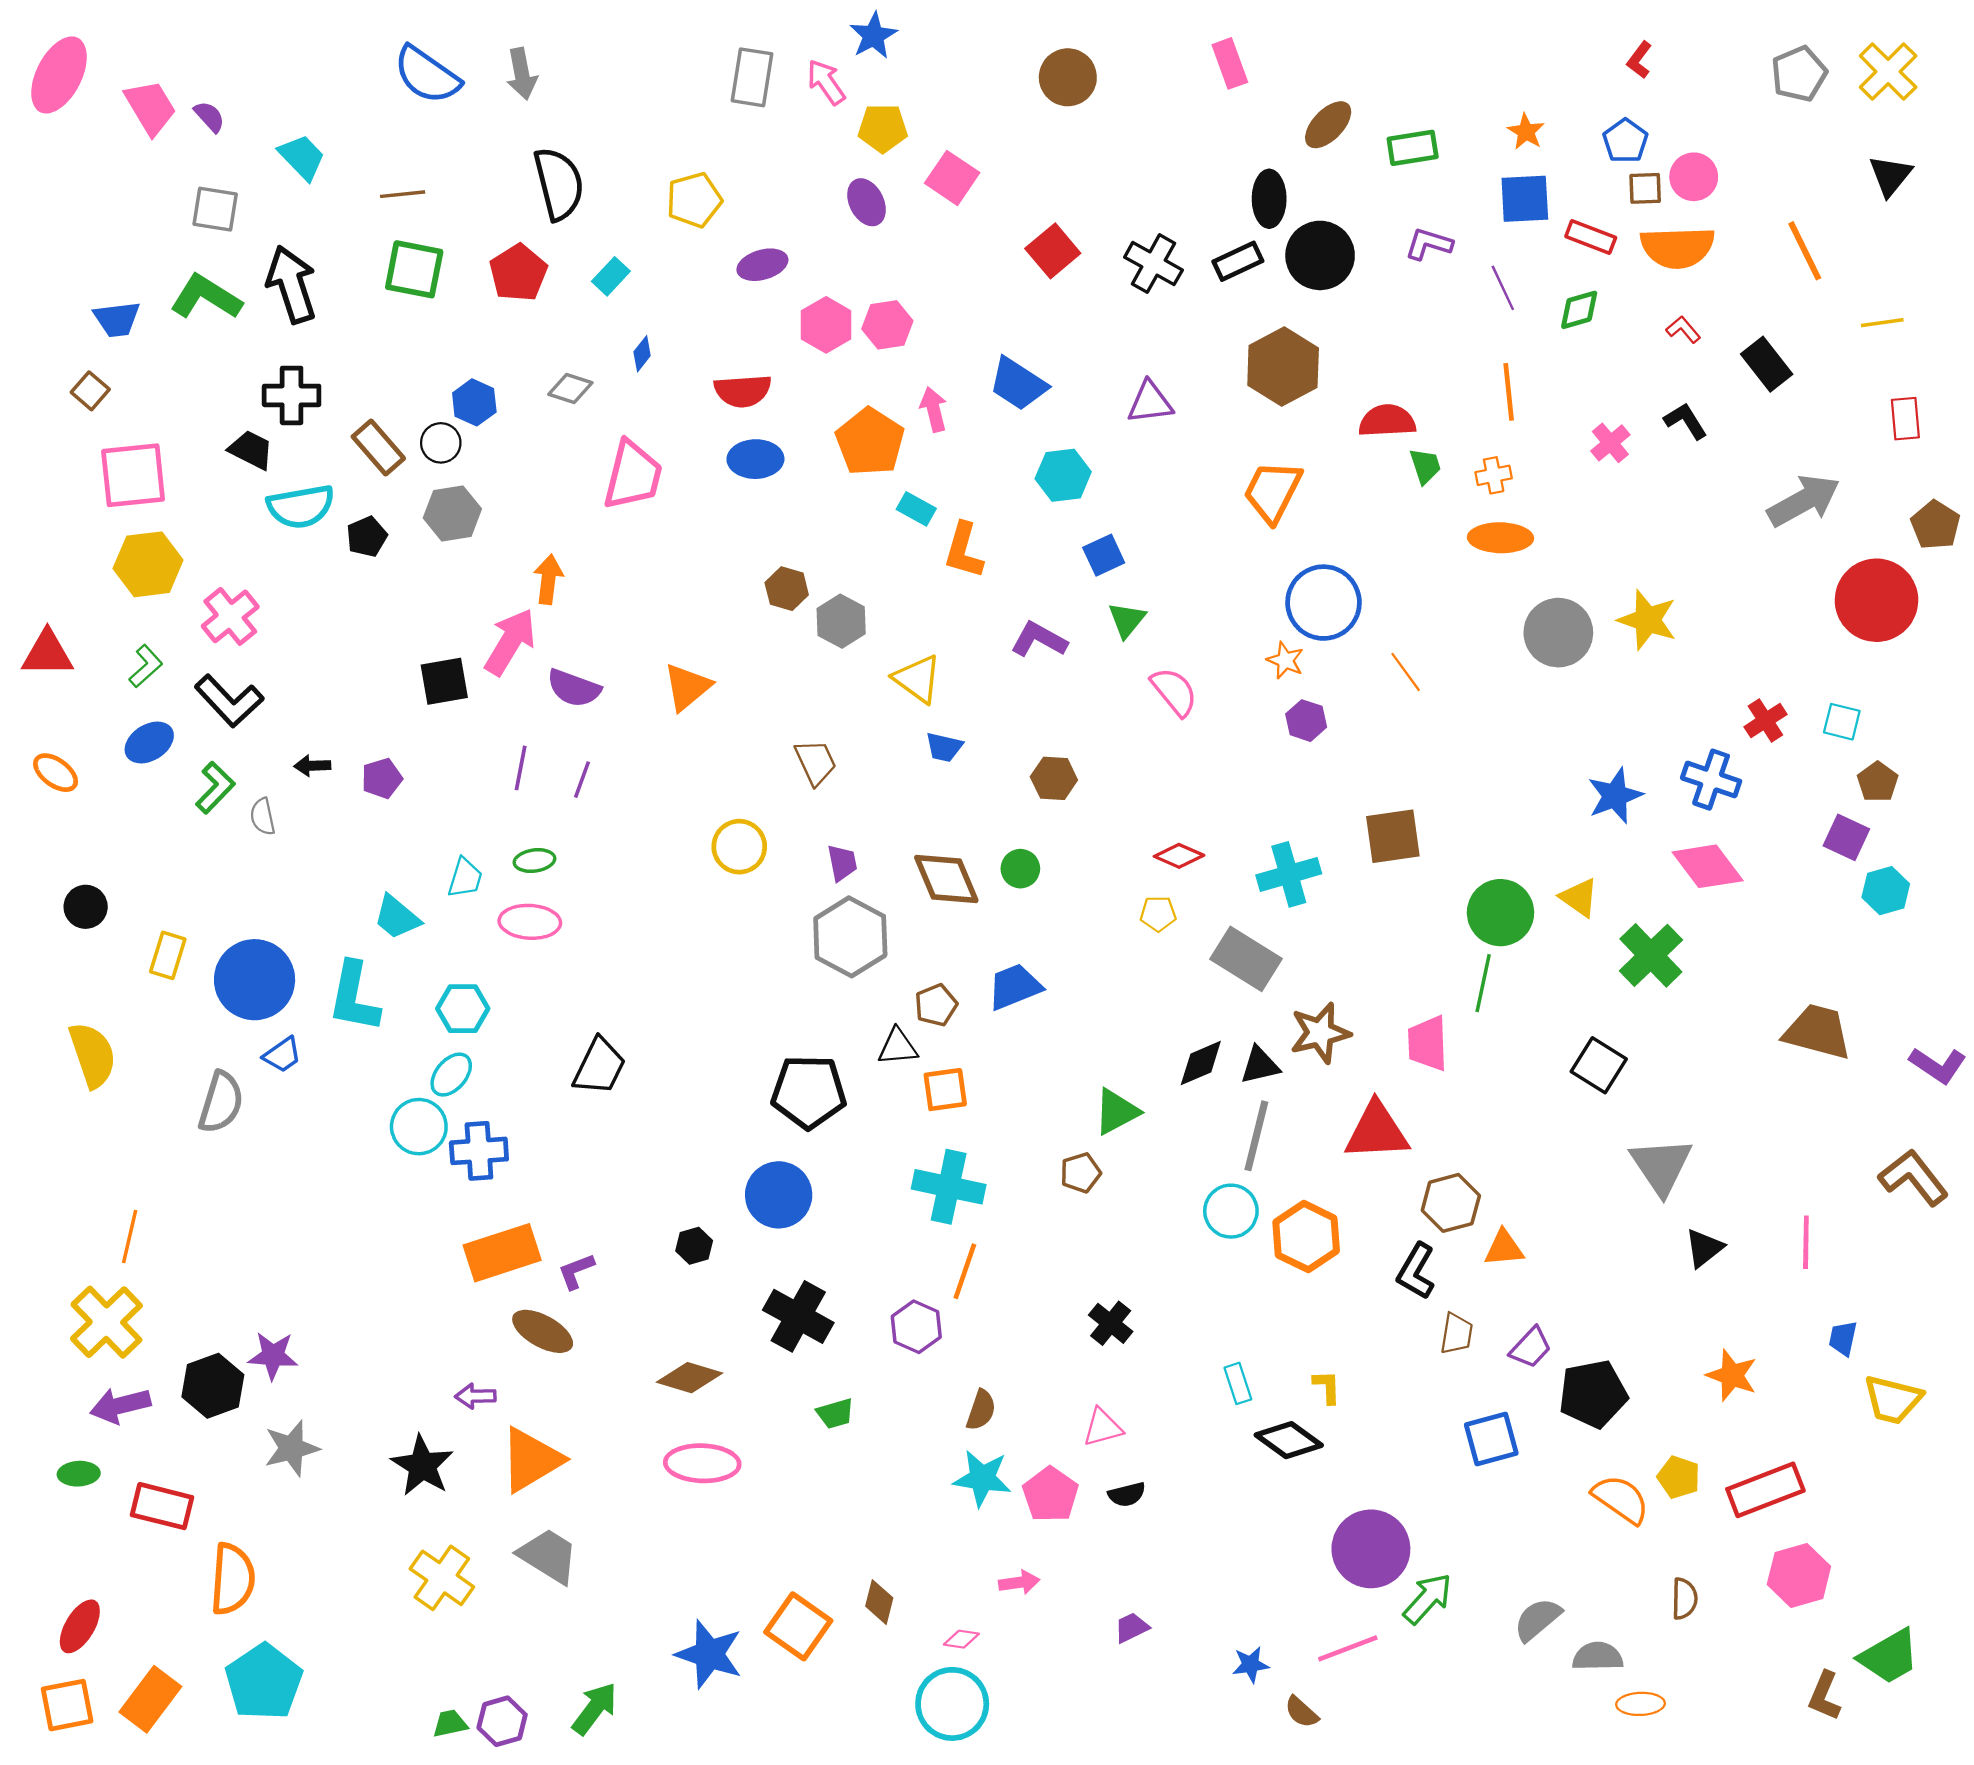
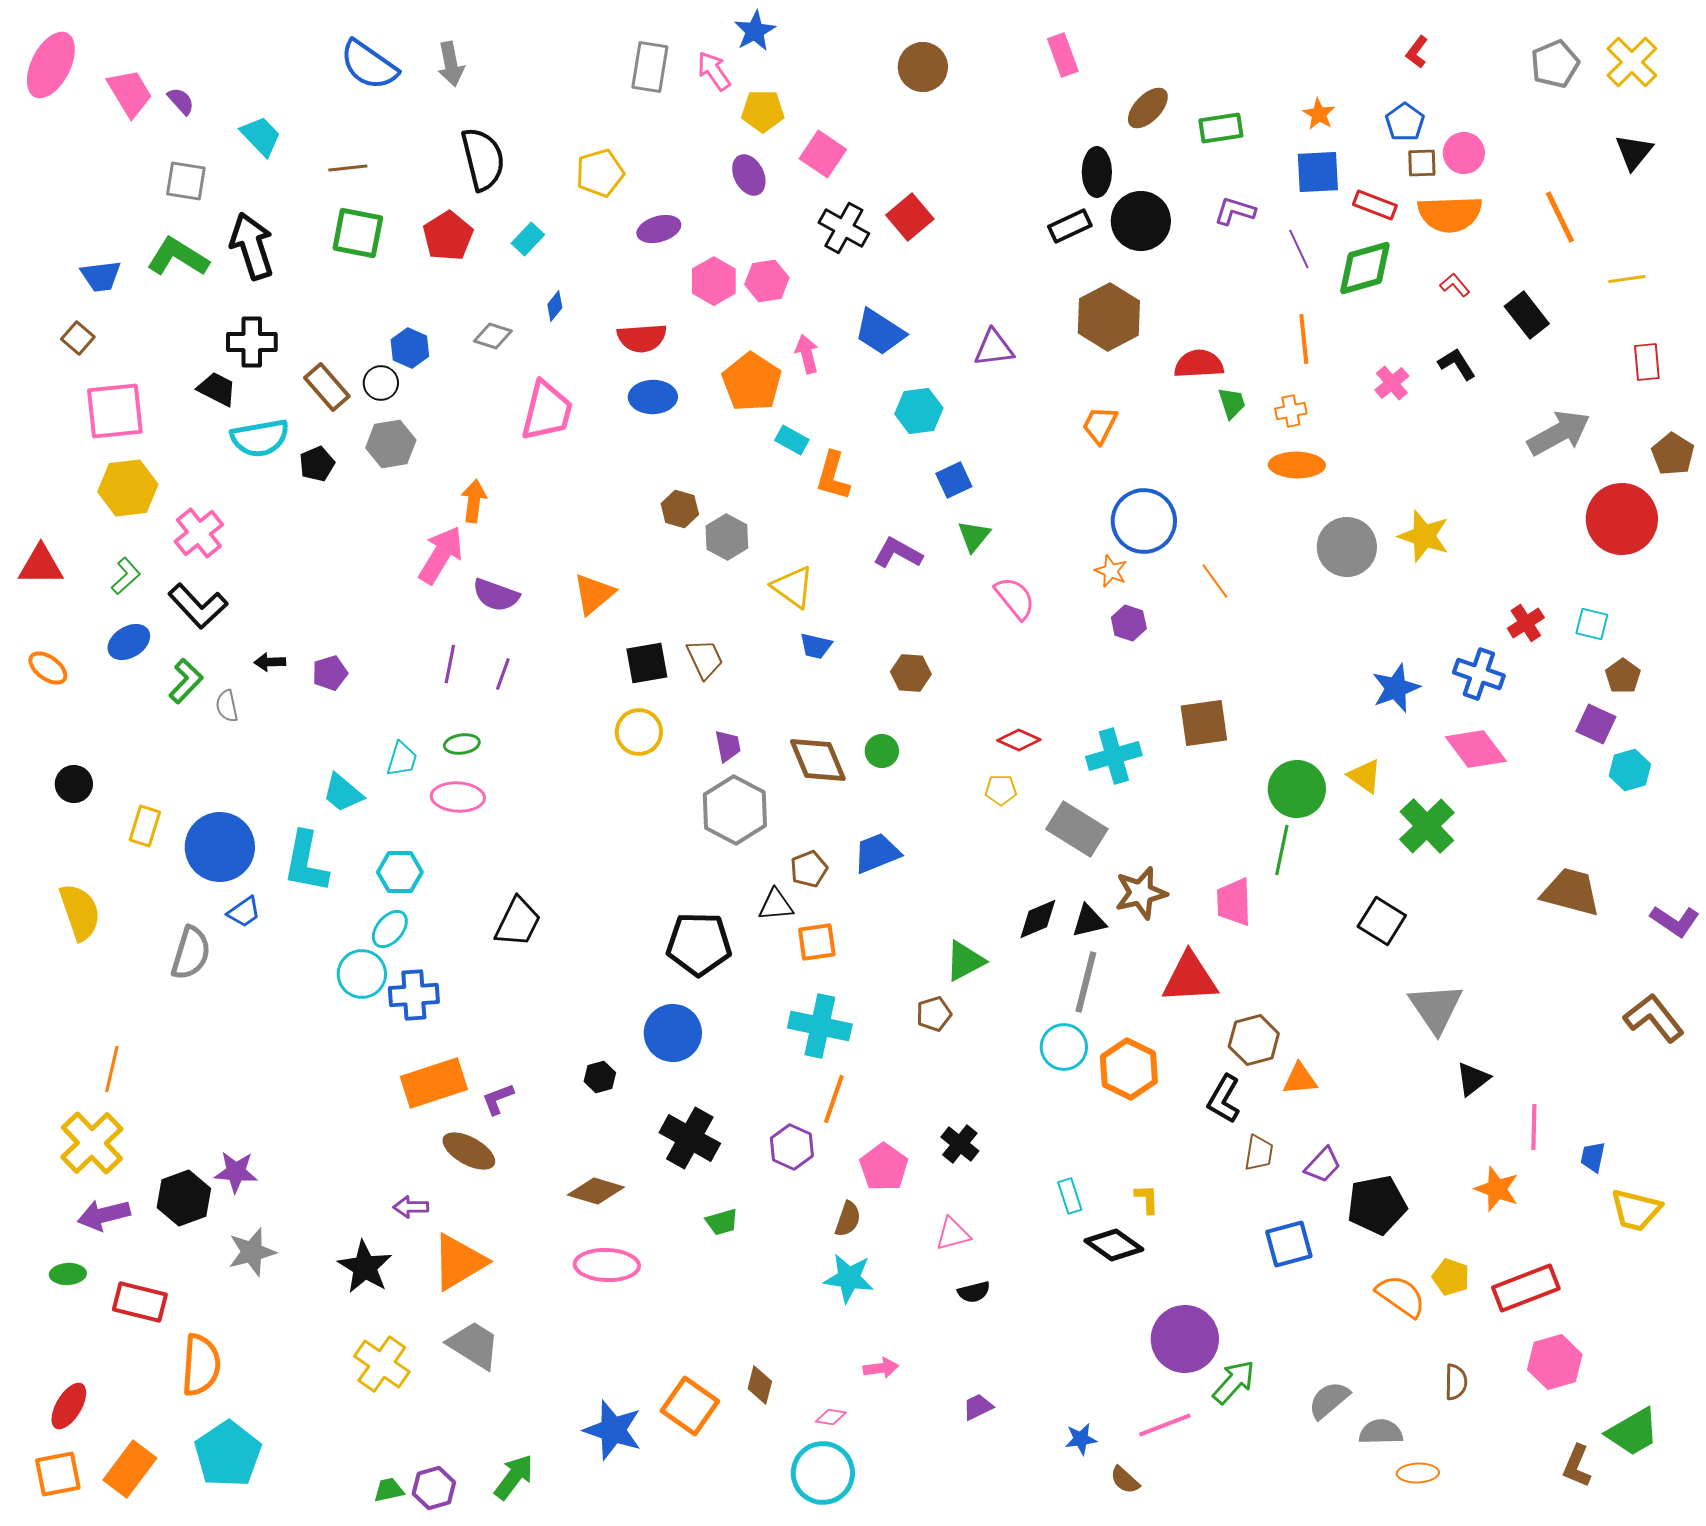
black cross: (1153, 264) -> (844, 228), moved
green diamond: (1579, 310) -> (1365, 268), size x1.6
orange trapezoid: (1273, 491) -> (1100, 425), size x0.7
black square: (444, 681) -> (647, 663), moved
pink line: (1806, 1242) -> (1534, 1127), moved
pink pentagon: (1050, 1495) -> (884, 1167), moved

